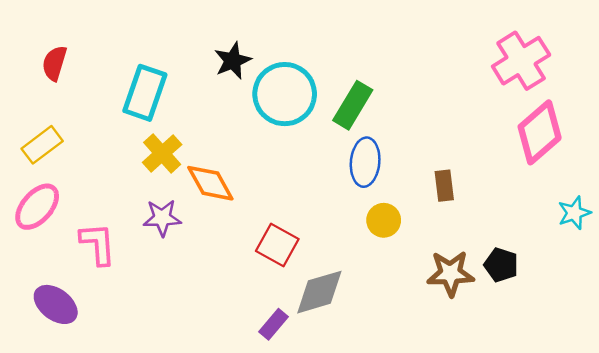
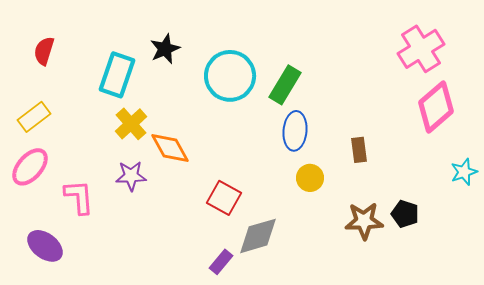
black star: (233, 61) -> (165, 49), moved

